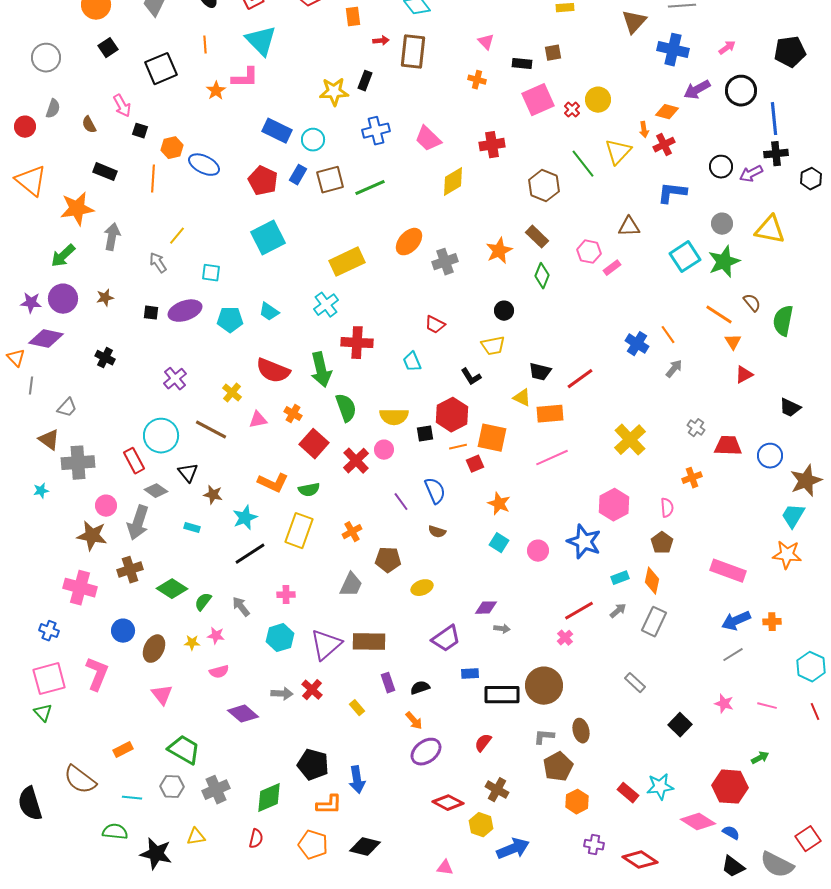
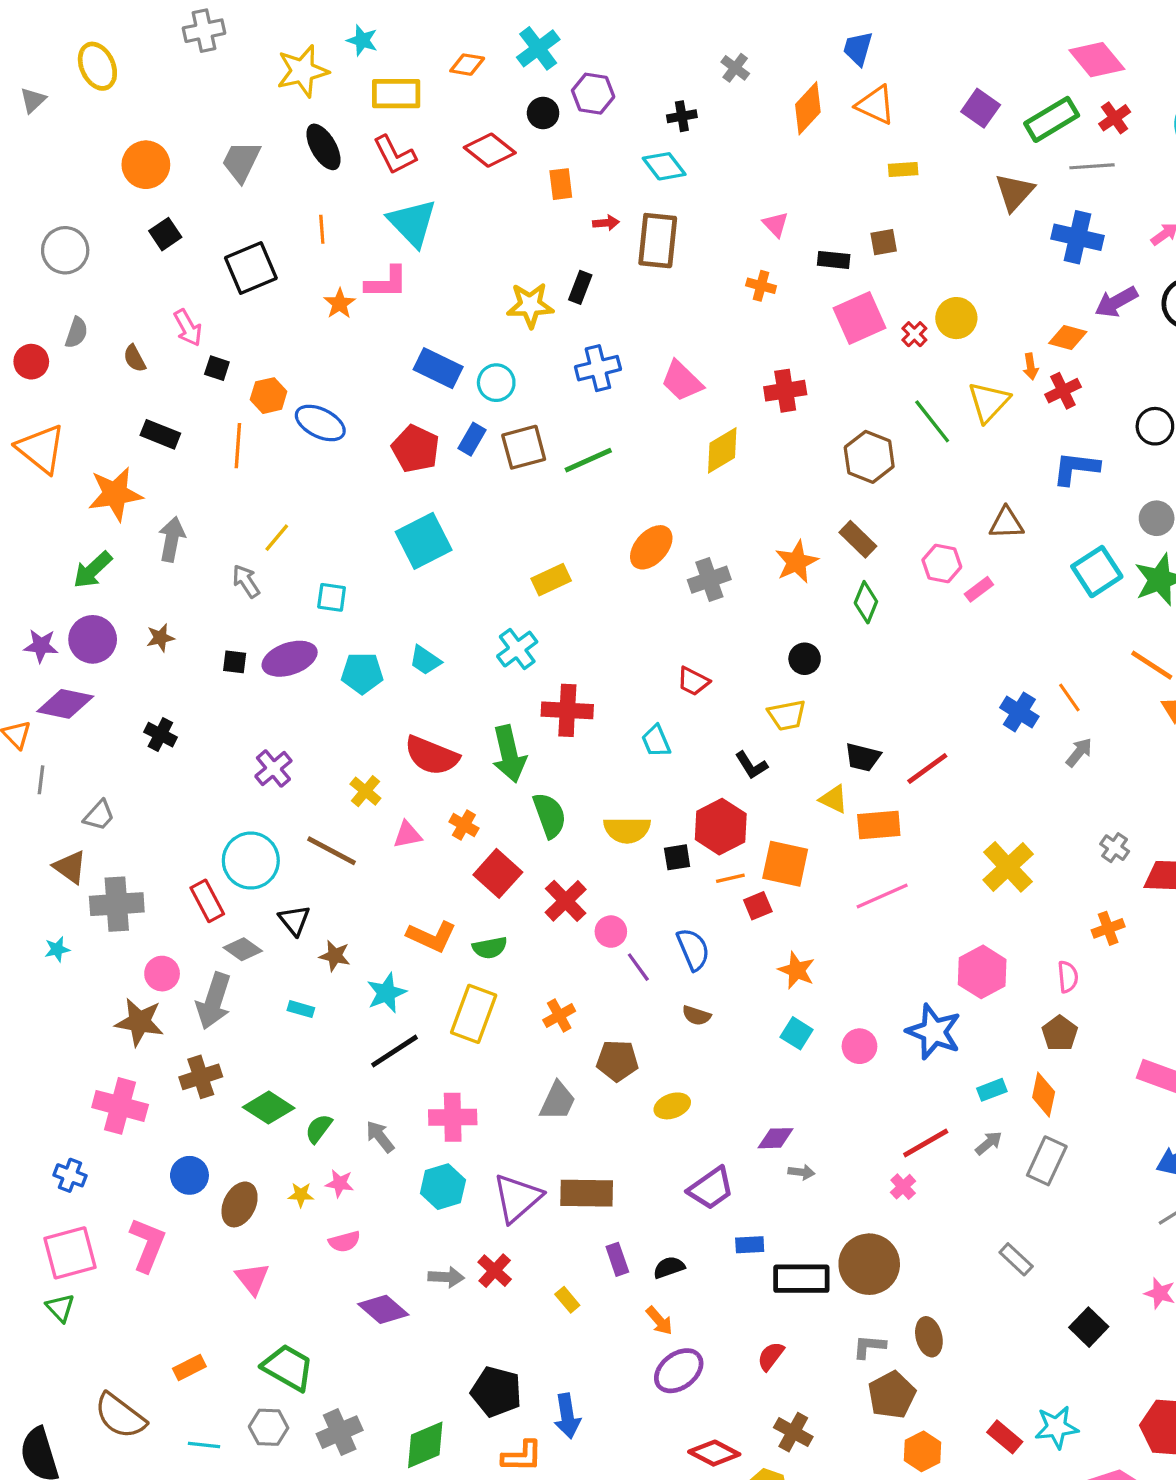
yellow rectangle: (347, 262) -> (551, 580), size x0.7
pink circle: (384, 450) -> (611, 932), moved
pink cross: (286, 595) -> (453, 1117), size x1.6

